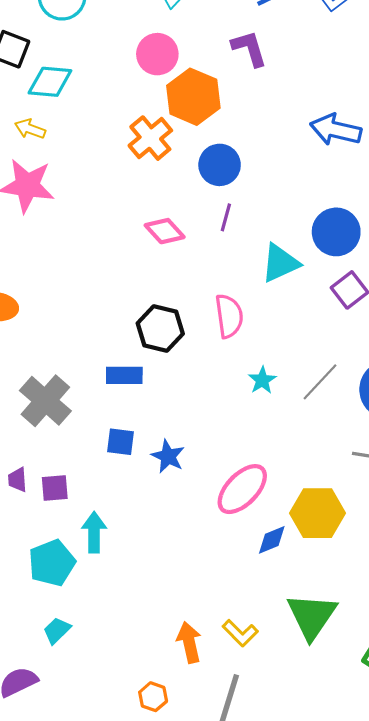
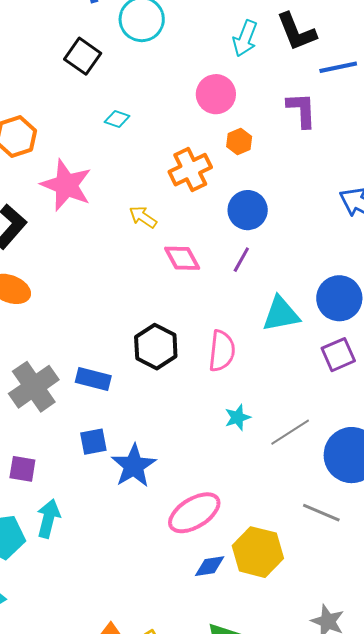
cyan diamond: (50, 82) -> (117, 119), moved, size x0.6
orange hexagon: (193, 97) -> (239, 141), size x0.5
yellow arrow: (30, 129) -> (143, 217), moved
blue rectangle: (124, 375) -> (93, 379), moved
blue square: (121, 442) -> (93, 442), turned -32
blue star: (168, 456) -> (134, 466), size x1.4

